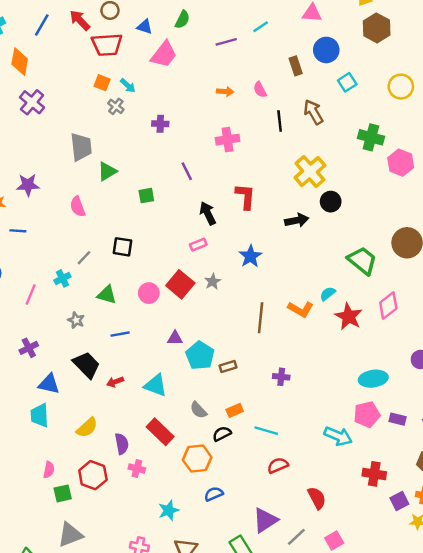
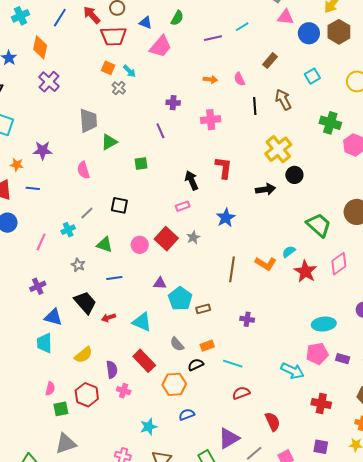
blue circle: (326, 50) -> (309, 33), moved
brown rectangle: (296, 66) -> (270, 61), turned 56
purple cross: (160, 124) -> (173, 103), moved
purple line: (187, 171) -> (160, 131), moved
purple square: (399, 501) -> (321, 447), moved, turned 35

